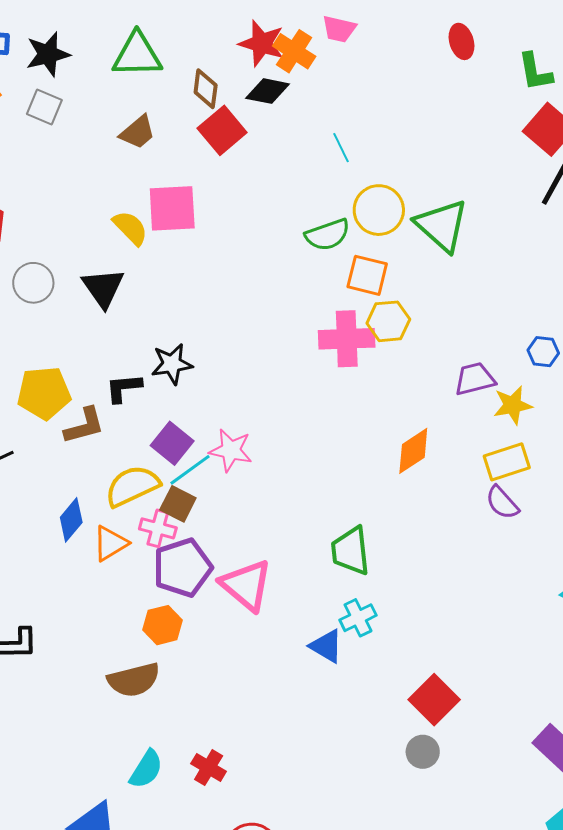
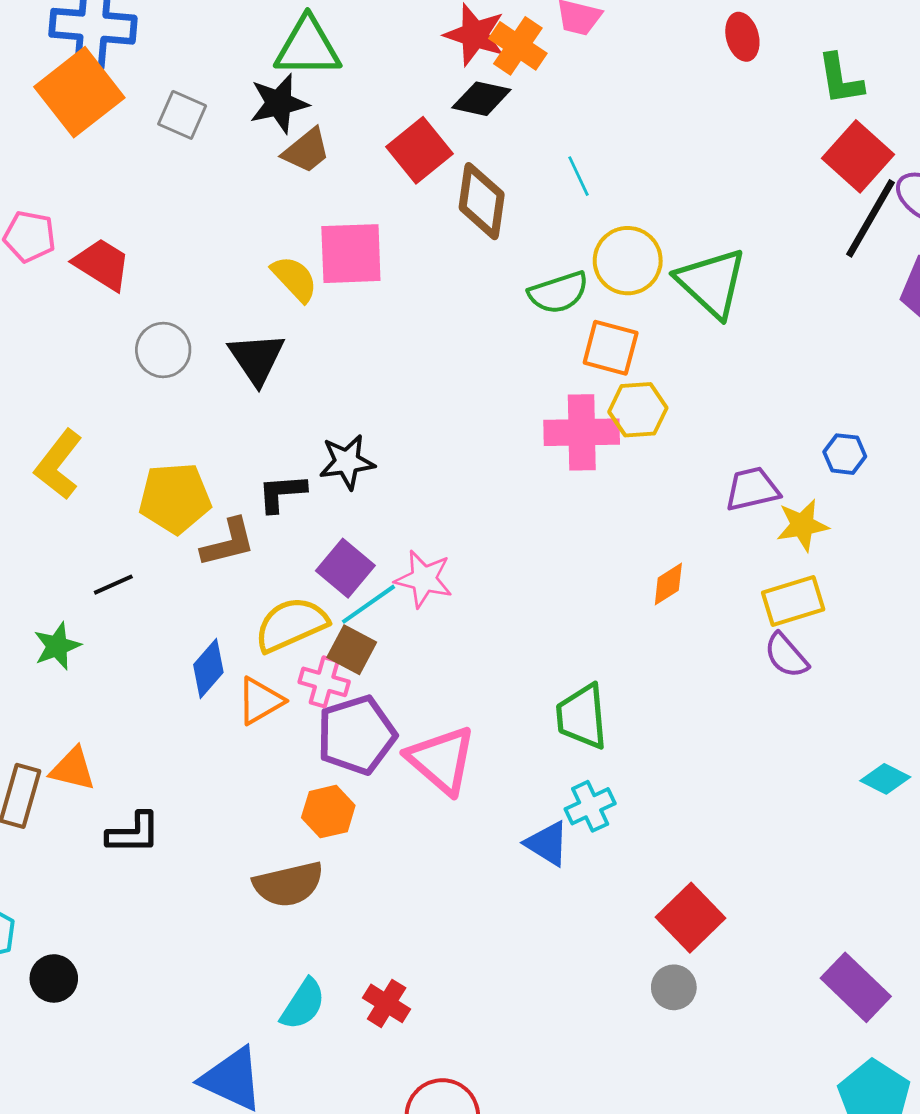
black star: (48, 54) -> (279, 103), moved
brown diamond: (206, 89) -> (482, 201), moved, size x1.4
orange diamond: (413, 451) -> (668, 584), size x0.7

